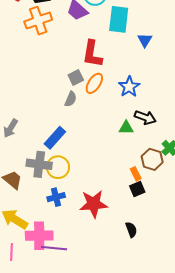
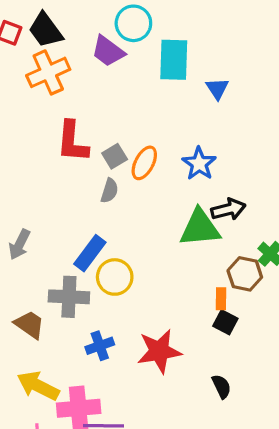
red L-shape: (92, 54) -> (72, 142), moved
black arrow: (145, 117) -> (228, 209), turned -30
green triangle: (126, 128) -> (200, 228), size x1.8
yellow circle: (58, 167) -> (115, 277), moved
orange rectangle: (136, 174) -> (221, 299), turned 32
black square: (137, 189) -> (225, 322), turned -35

